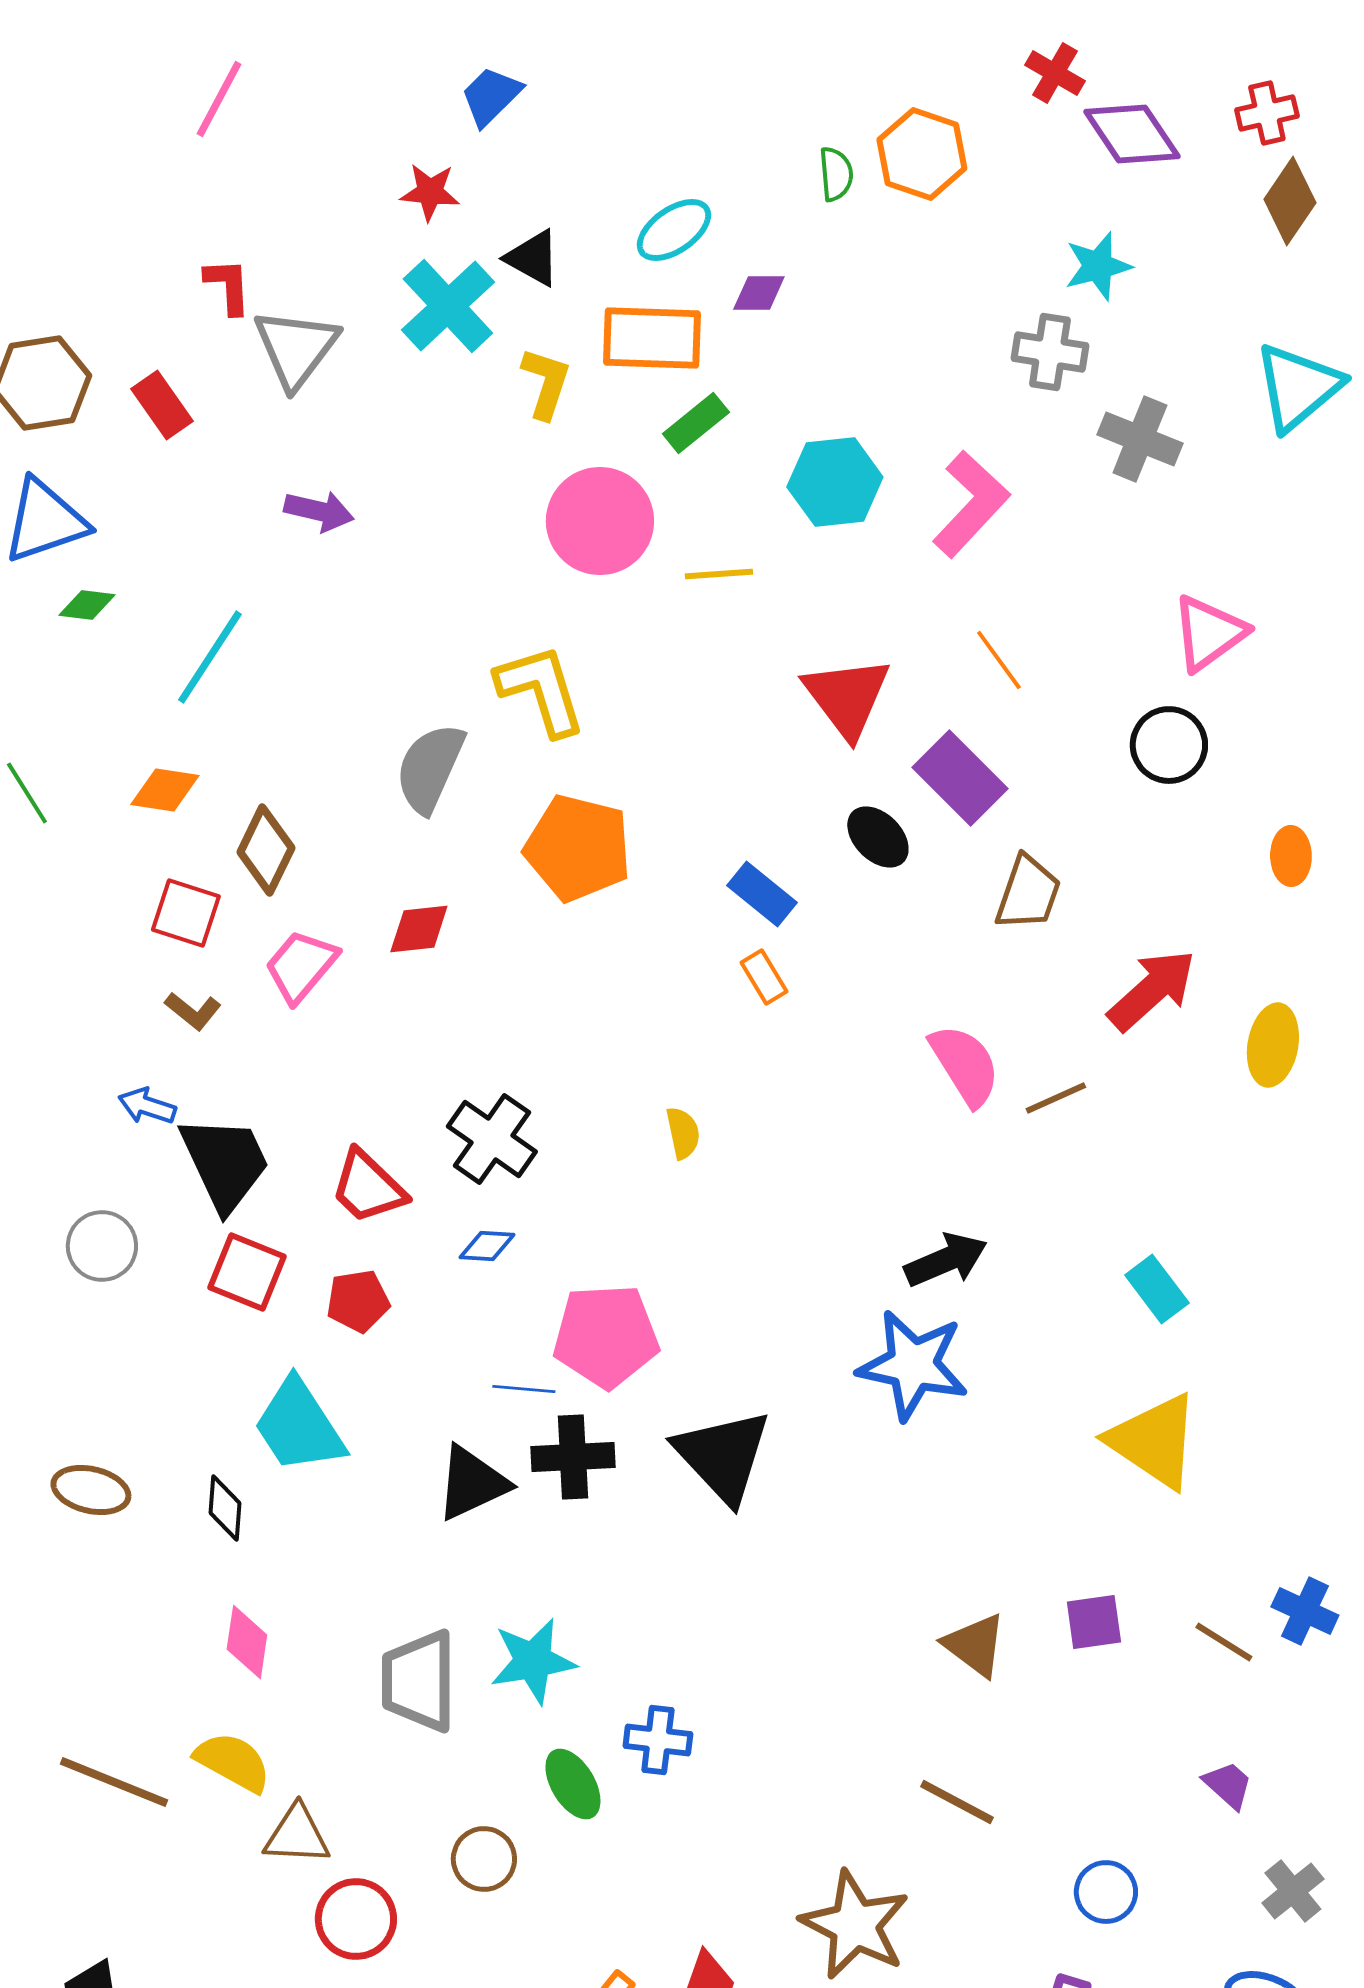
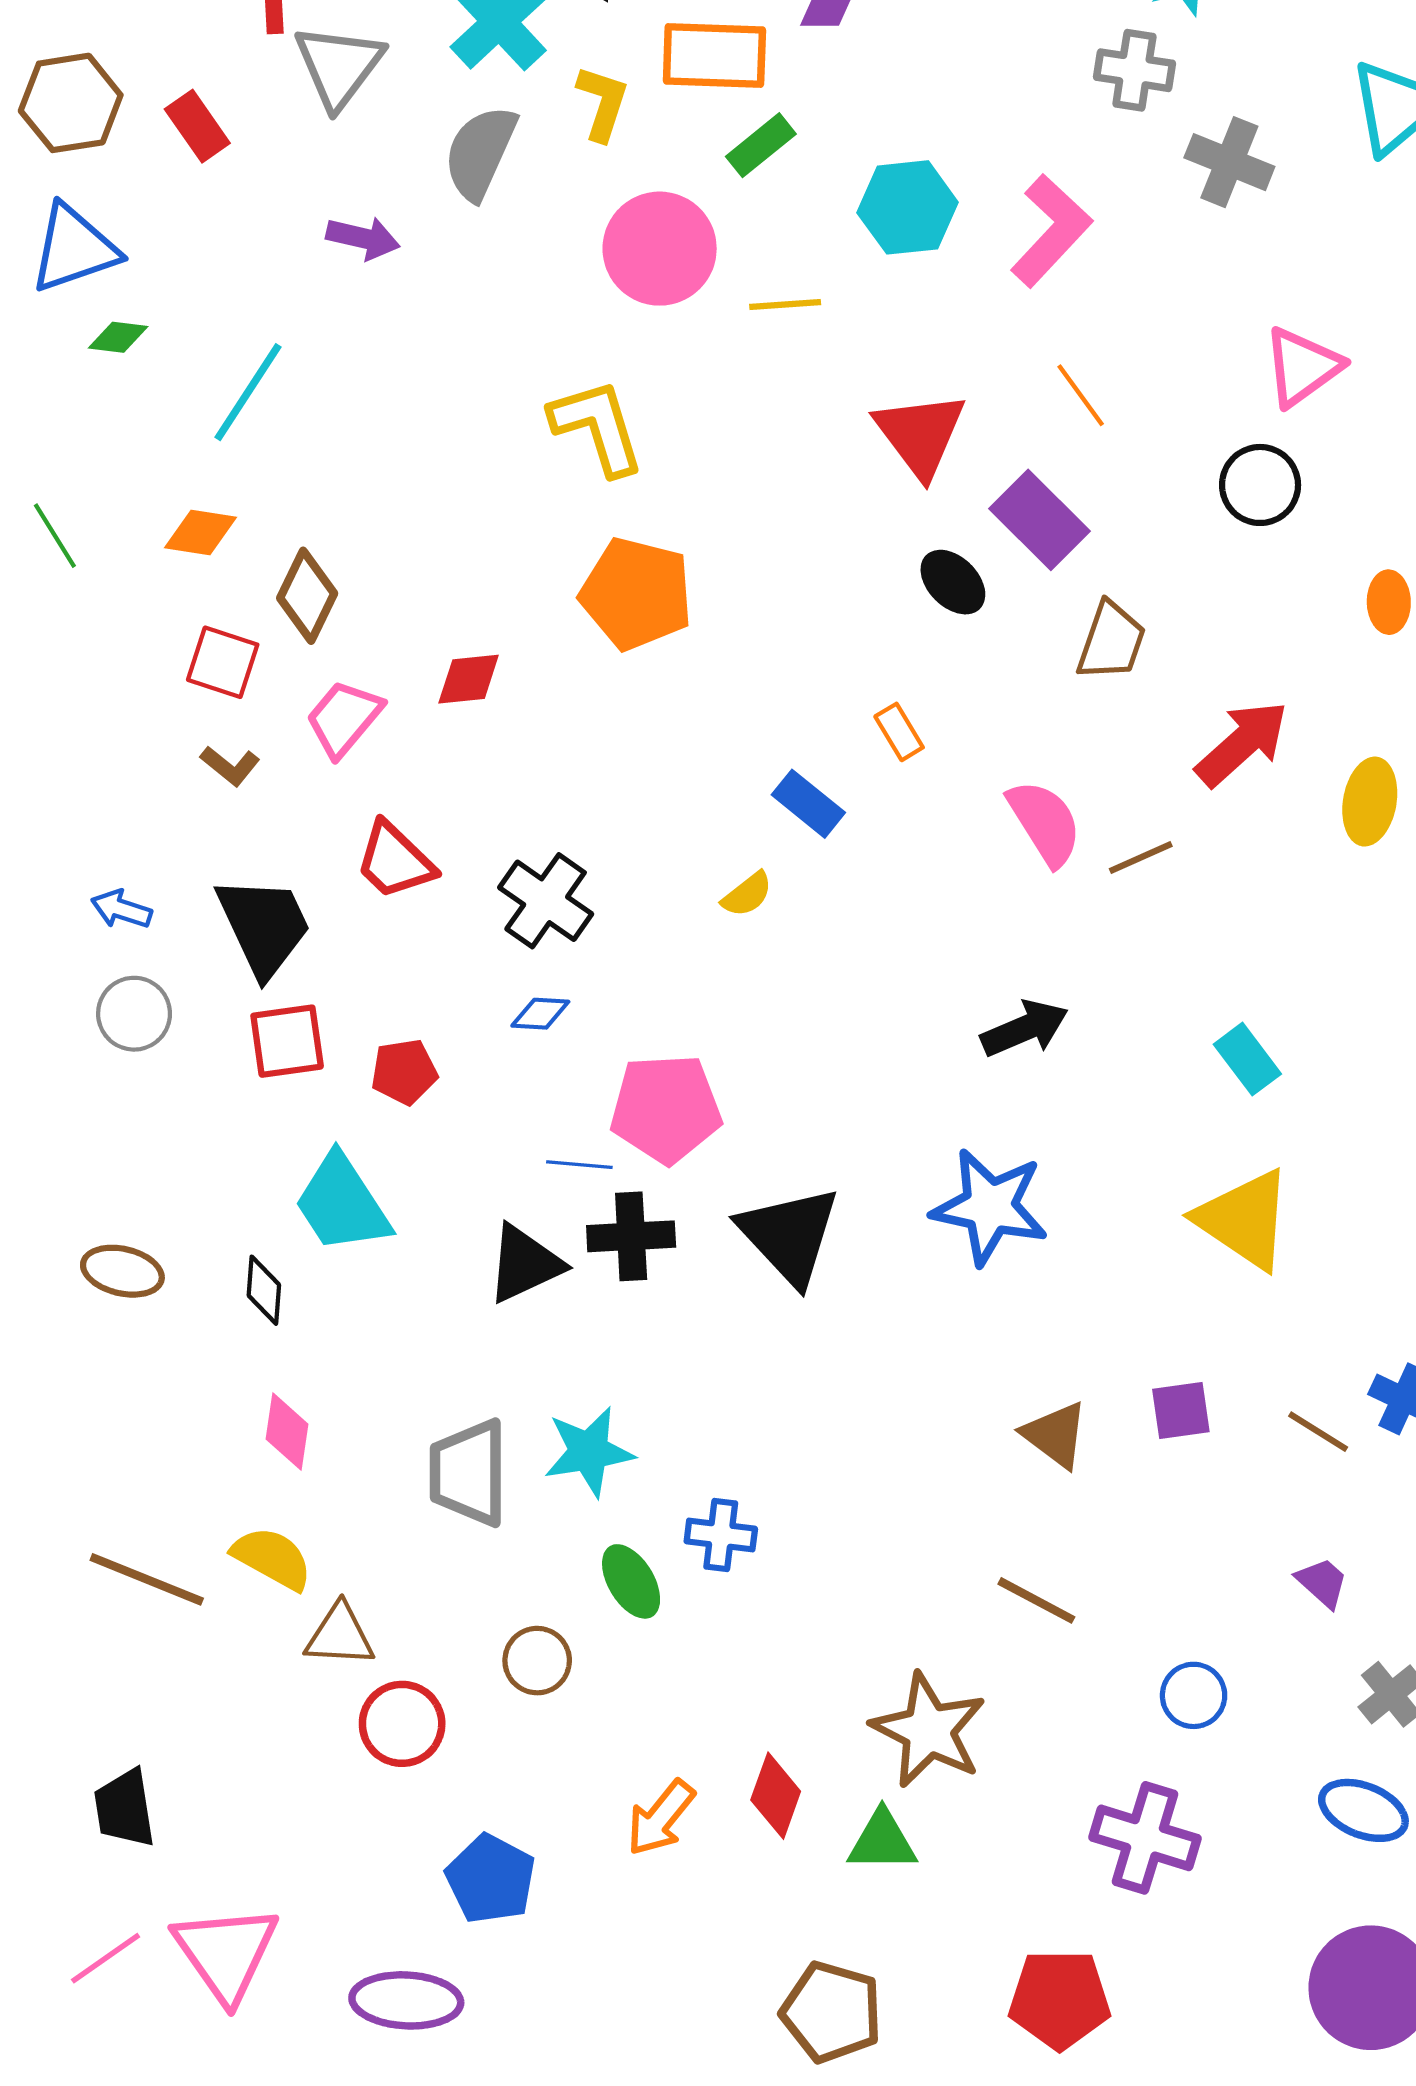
gray semicircle: (430, 768) -> (480, 153), moved
blue rectangle: (762, 894) -> (808, 804), moved
orange rectangle: (764, 977) -> (899, 732), moved
blue arrow: (147, 1106) -> (121, 909), moved
yellow semicircle: (683, 1133) -> (747, 894), turned 64
red trapezoid: (368, 1187) -> (395, 861), moved
red square: (247, 1272) -> (287, 1041), turned -30
blue star: (913, 1365) -> (990, 1207), moved

